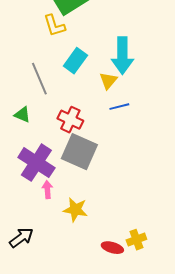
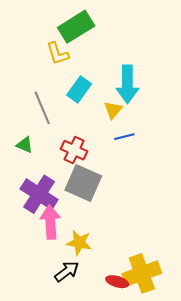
pink arrow: (47, 190) -> (50, 222), size x1.8
black arrow: (21, 238) -> (67, 271), moved
yellow cross: (136, 240) -> (142, 273), size x1.8

